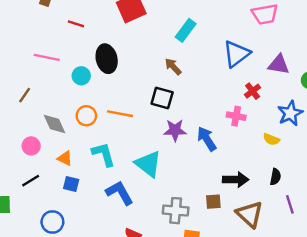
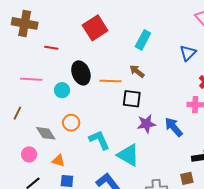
blue triangle: (236, 54) -> (188, 53), size x0.7
orange line: (120, 114) -> (111, 81), moved
cyan L-shape: (104, 154) -> (99, 140), moved

